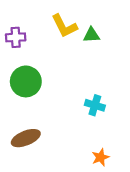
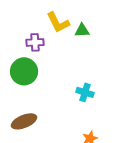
purple cross: (16, 37) -> (35, 42), moved

